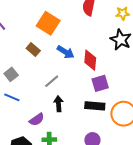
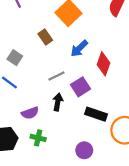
blue arrow: (65, 52) -> (79, 48), turned 90
gray square: (11, 74) -> (15, 58), turned -32
purple square: (100, 83) -> (81, 87), moved, turned -30

